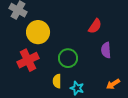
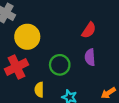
purple semicircle: (106, 50) -> (90, 57), moved
yellow semicircle: (57, 81) -> (39, 90), moved

